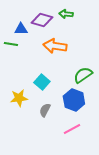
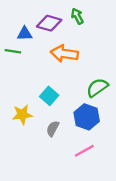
green arrow: (66, 14) -> (77, 16), turned 56

